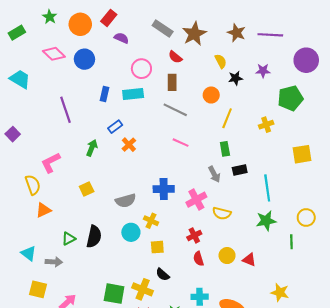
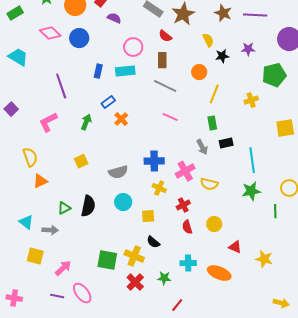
pink L-shape: (51, 163) -> (48, 122), moved
yellow cross: (151, 221) -> (159, 188), moved
red triangle: (249, 260) -> (235, 247), moved

